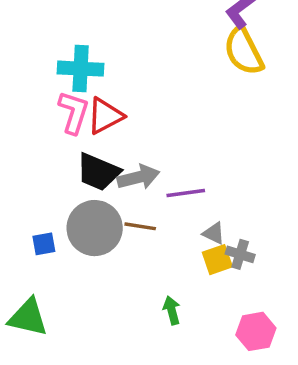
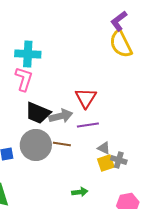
red triangle: (105, 116) -> (86, 98), moved, turned -30
green arrow: (172, 310) -> (80, 192), turned 98

